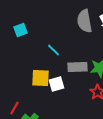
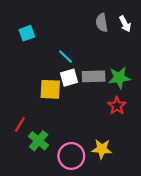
gray semicircle: (84, 21) -> (102, 23), size x0.7
white square: (56, 84) -> (69, 78), moved

